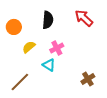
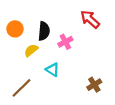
black semicircle: (48, 20) -> (44, 31), moved
pink cross: (57, 48) -> (65, 42), moved

